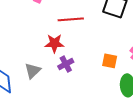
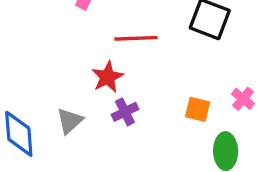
red star: (54, 43) -> (108, 77), turned -30

